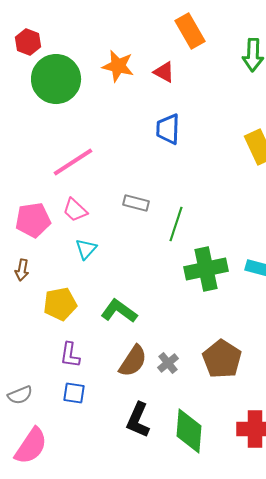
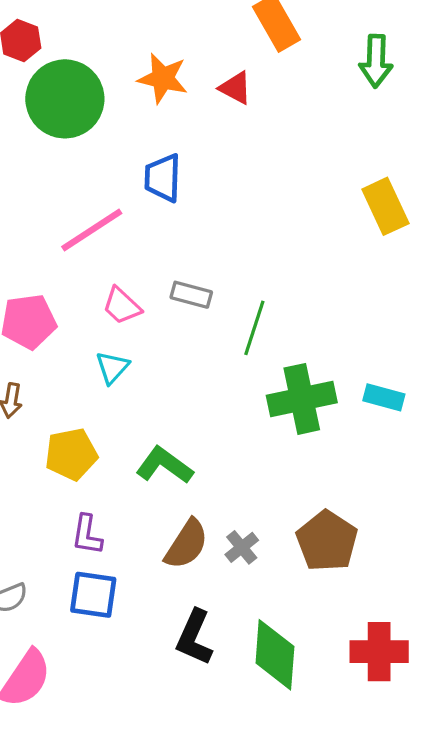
blue trapezoid: (168, 129) -> (163, 178), moved
pink trapezoid: (75, 210) -> (122, 306), moved
blue square: (74, 393) -> (93, 595), size x1.4

